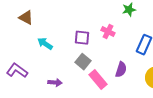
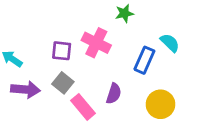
pink cross: (108, 32) -> (96, 43), size x1.5
purple arrow: (55, 83) -> (25, 90), moved, size x1.5

